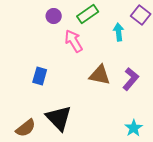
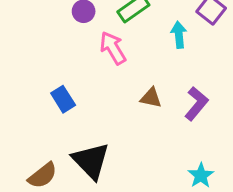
brown triangle: (100, 75) -> (151, 98), size x0.7
blue rectangle: (40, 76) -> (63, 99), turned -48

